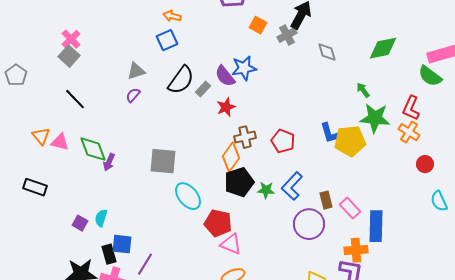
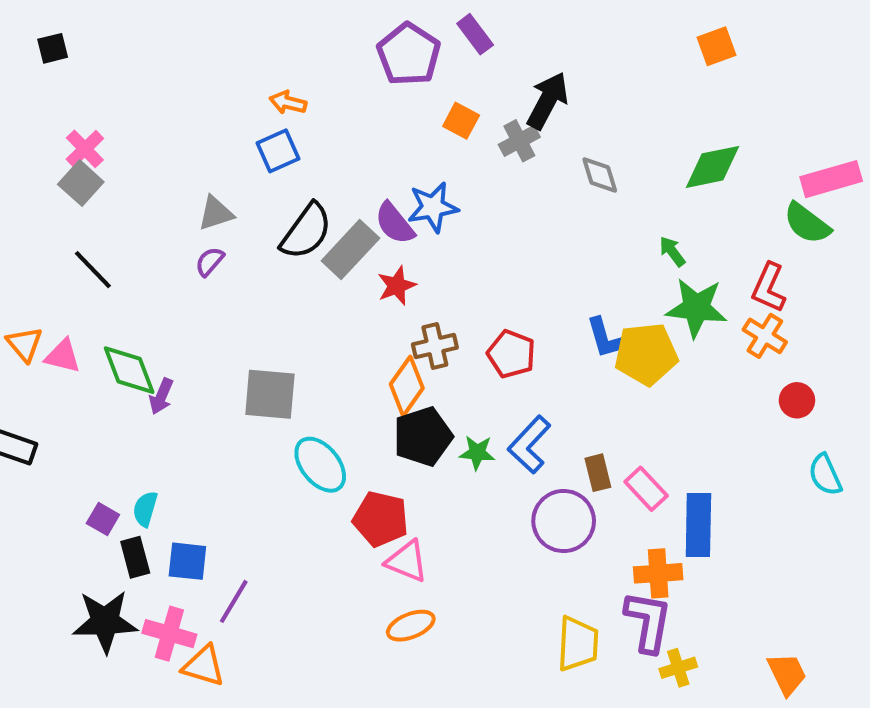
gray rectangle: (203, 89) -> (350, 249), size x1.8
black rectangle: (109, 254) -> (135, 557), moved

